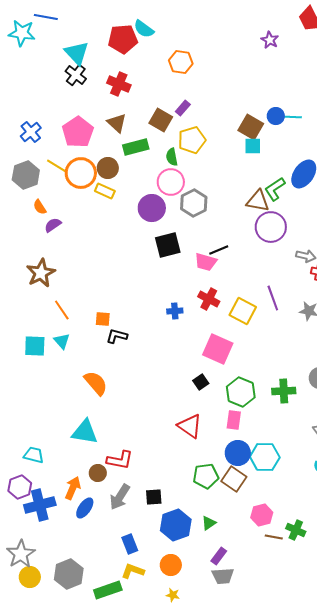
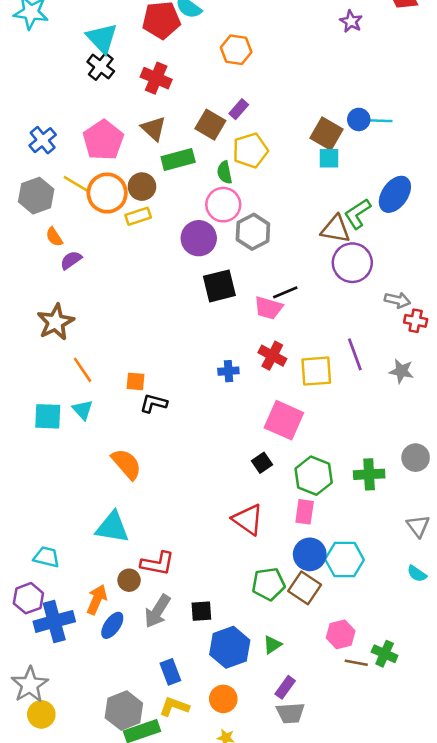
yellow rectangle: (105, 191) -> (138, 216), turned -42
yellow square: (243, 311) -> (316, 371), turned -32
gray hexagon: (69, 574) -> (124, 711), moved

